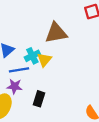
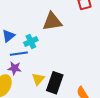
yellow triangle: (44, 60) -> (38, 79), moved
black rectangle: (39, 99) -> (55, 83), moved, size x1.5

